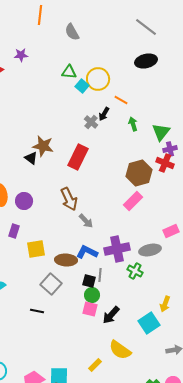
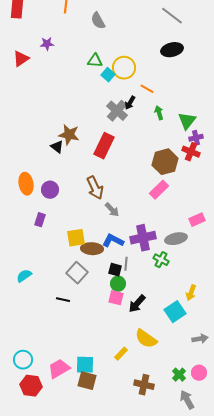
gray cross: (91, 122) -> (117, 111), size x1.5
yellow square: (36, 249) -> (76, 238), moved

